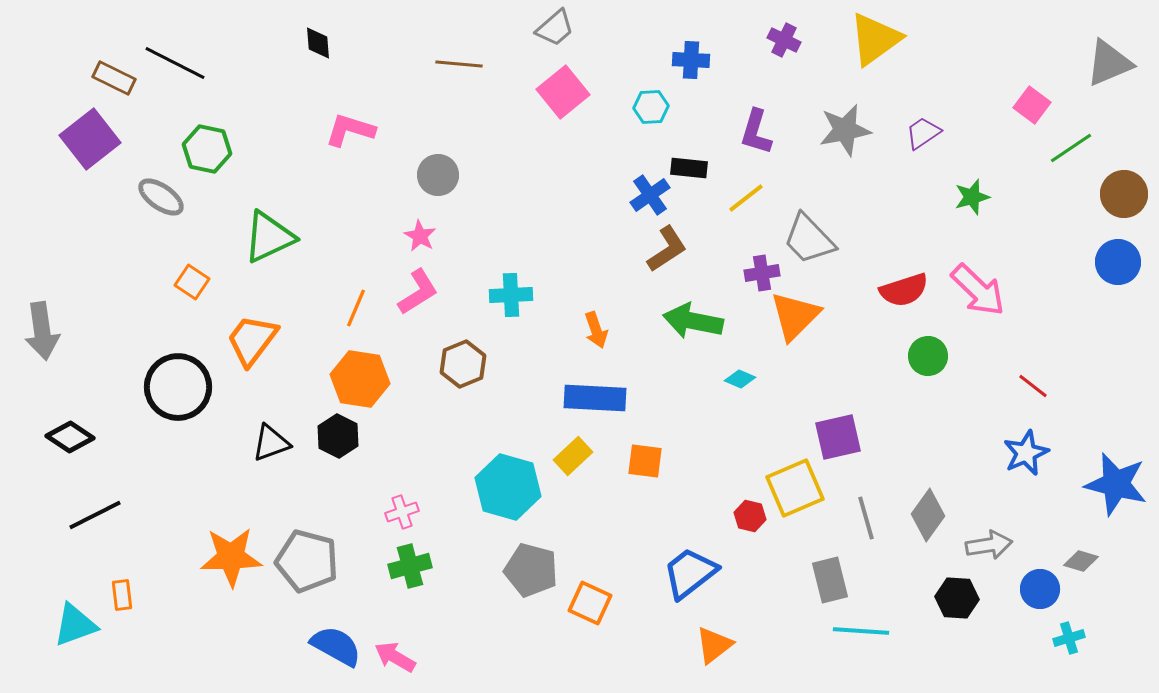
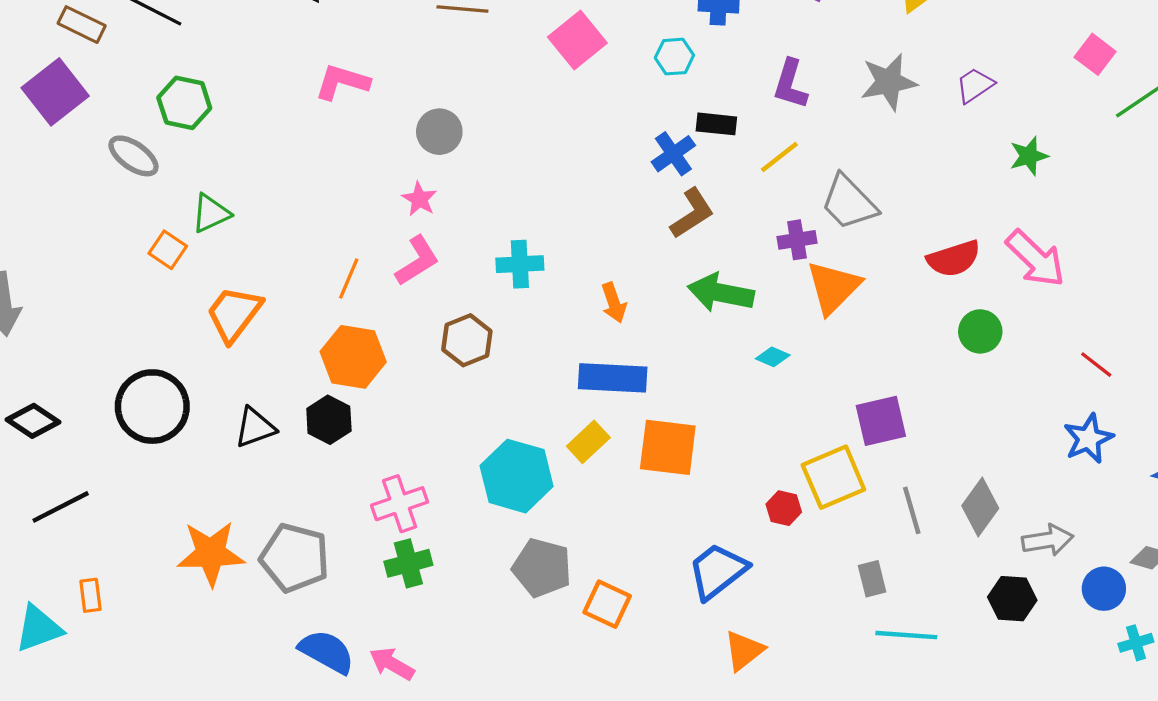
green triangle: (269, 237) -> (211, 213), moved, size x0.7
black circle: (178, 387) -> (152, 407), moved
orange square: (645, 461) -> (668, 447), size x1.5
pink cross: (402, 512) -> (400, 504), size x1.5
gray rectangle: (830, 580) -> (872, 579), size x0.7

